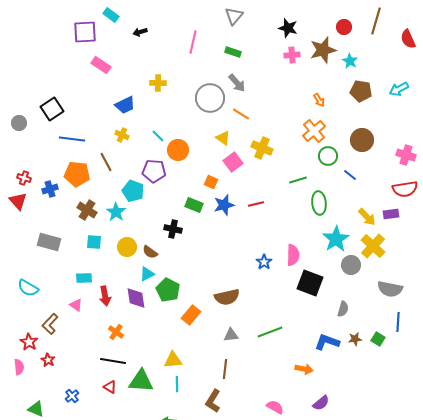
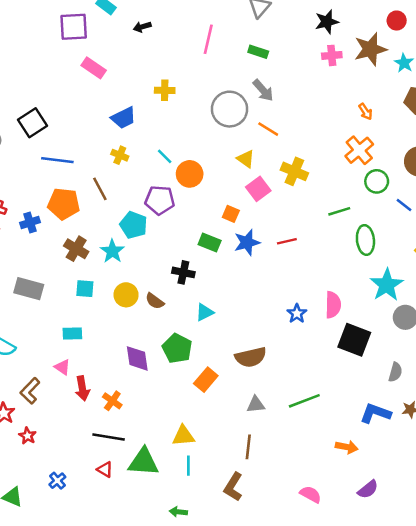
black star: (288, 28) -> (327, 22), turned -30
cyan triangle: (147, 274) -> (205, 312), moved
red arrow: (105, 296) -> (82, 388), moved

